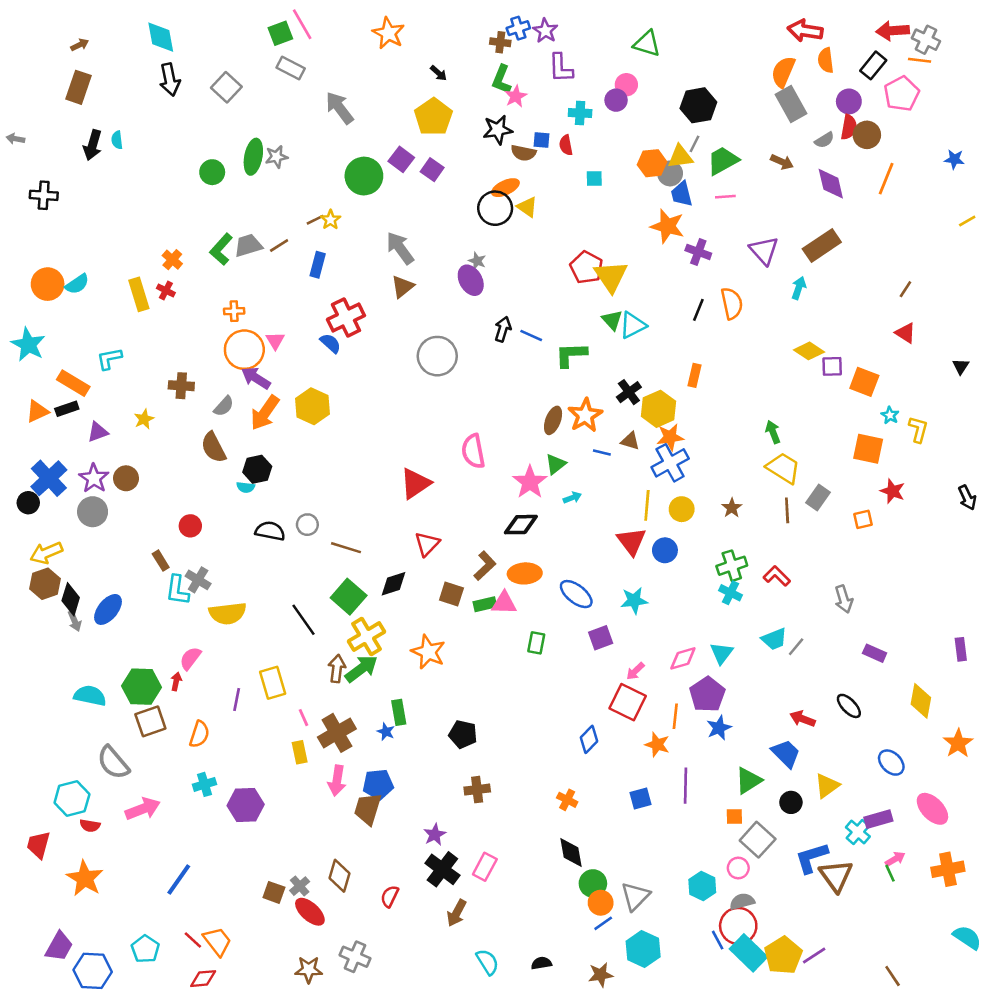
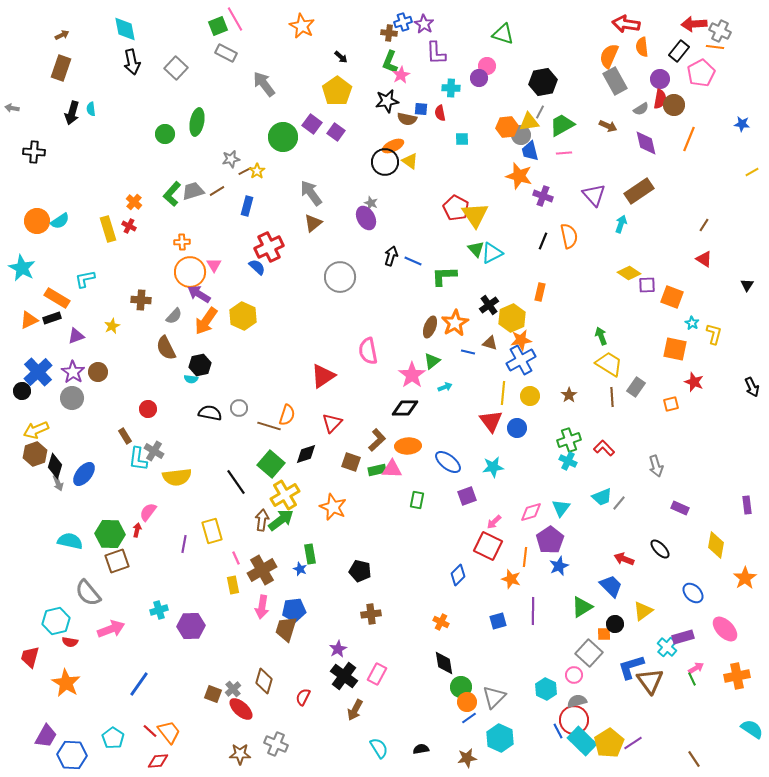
gray star: (276, 157) -> (231, 159), moved
orange semicircle: (199, 734) -> (287, 415), moved
orange square: (734, 817) -> (604, 634), moved

